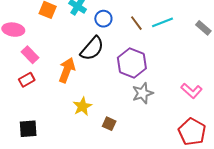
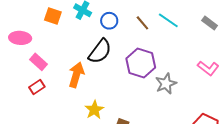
cyan line: (162, 22) -> (168, 20), turned 60
pink L-shape: (192, 91) -> (208, 68), moved
gray star: (143, 93) -> (166, 84), moved

